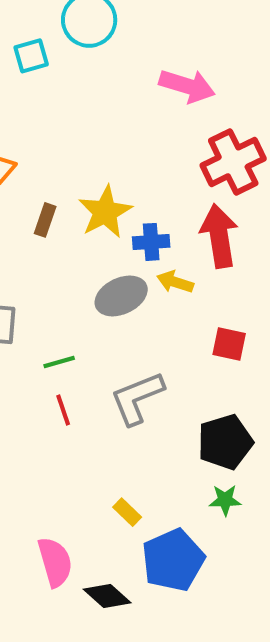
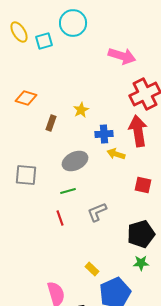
yellow star: (105, 212) -> (81, 110), moved, size x0.6
gray ellipse: (121, 296) -> (75, 161), moved
green line: (59, 362) -> (68, 191), moved
gray L-shape: (137, 398) -> (97, 212), size x0.7

